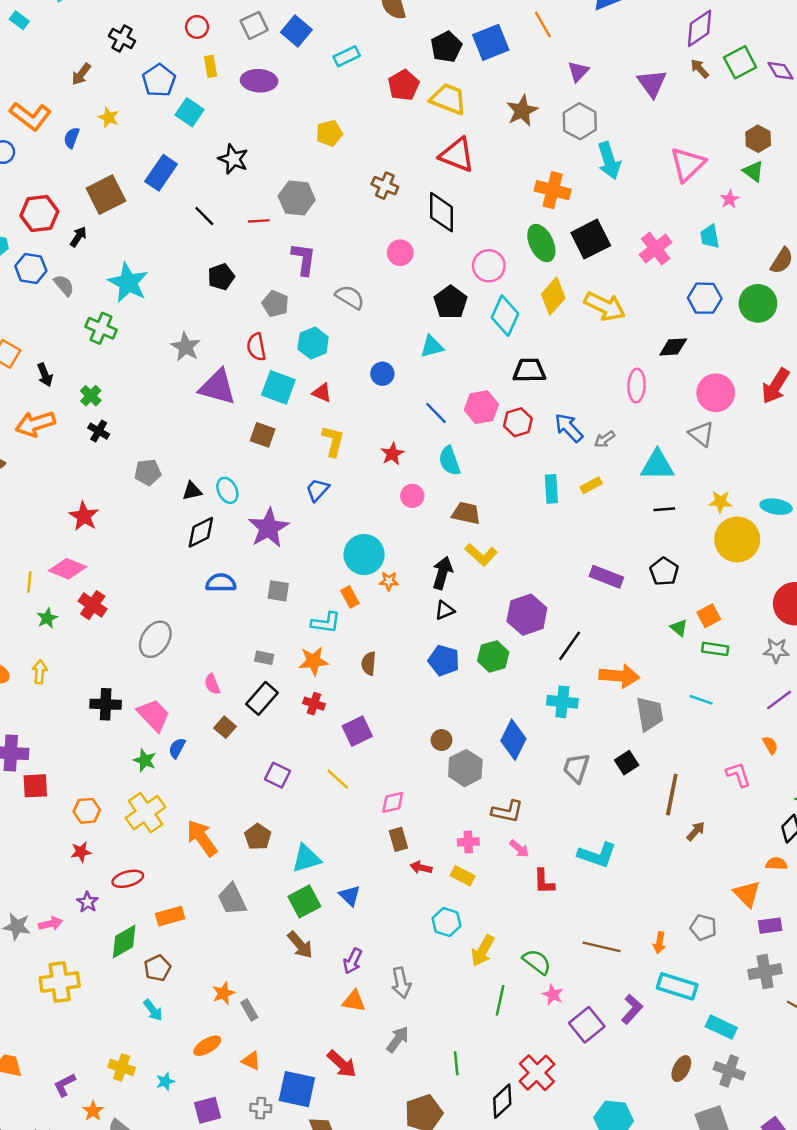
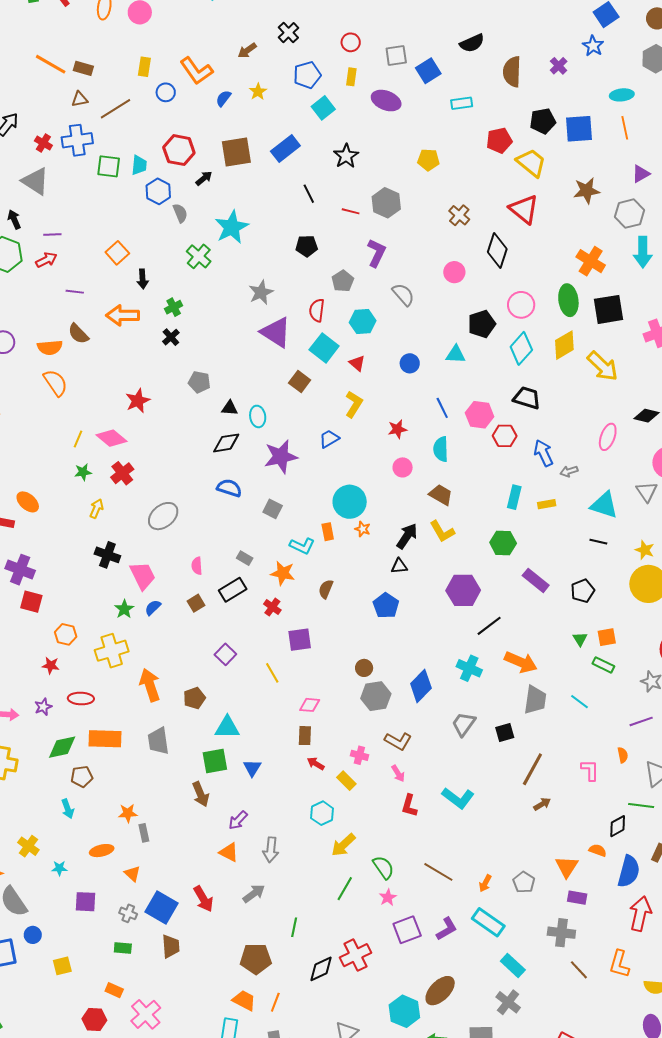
green hexagon: (493, 656) -> (503, 543), moved
yellow arrow: (40, 672) -> (96, 509), moved
orange rectangle: (170, 916) -> (105, 739), size x1.4
brown ellipse: (681, 1069) -> (440, 991), moved, size x1.5

